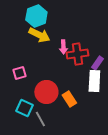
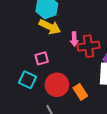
pink square: (19, 73) -> (42, 58), moved
cyan square: (24, 108) -> (27, 80), moved

